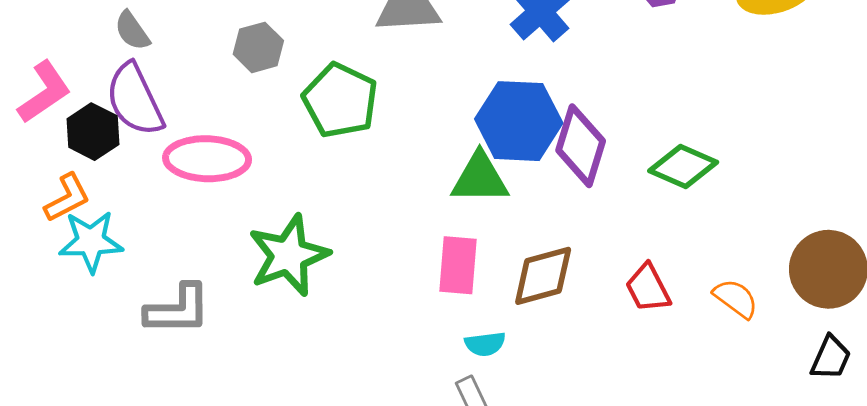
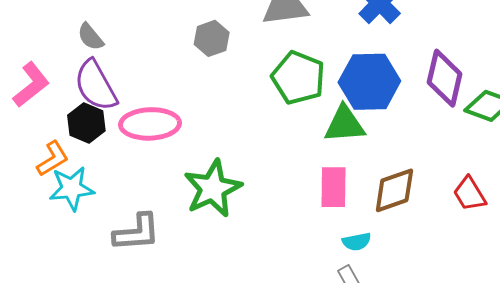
gray hexagon: (258, 47) -> (212, 38), moved
green pentagon: (340, 100) -> (298, 78), moved
black hexagon: (93, 132) -> (86, 123), moved
purple diamond: (581, 146) -> (445, 78), moved

